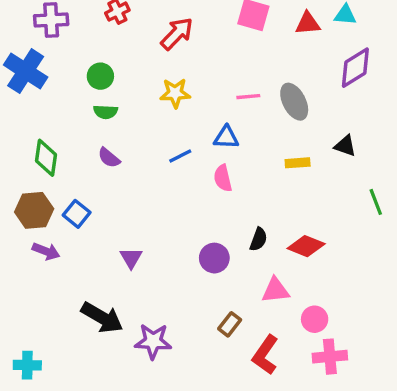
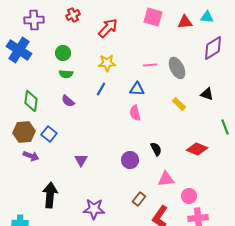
blue line: (180, 156) -> (101, 89), moved, turned -32
yellow rectangle: (298, 163) -> (179, 104), turned 48
black semicircle: (258, 239) -> (156, 149), turned -48
red diamond: (306, 246) -> (197, 149), moved
black arrow: (102, 318) -> (50, 195), moved, turned -115

